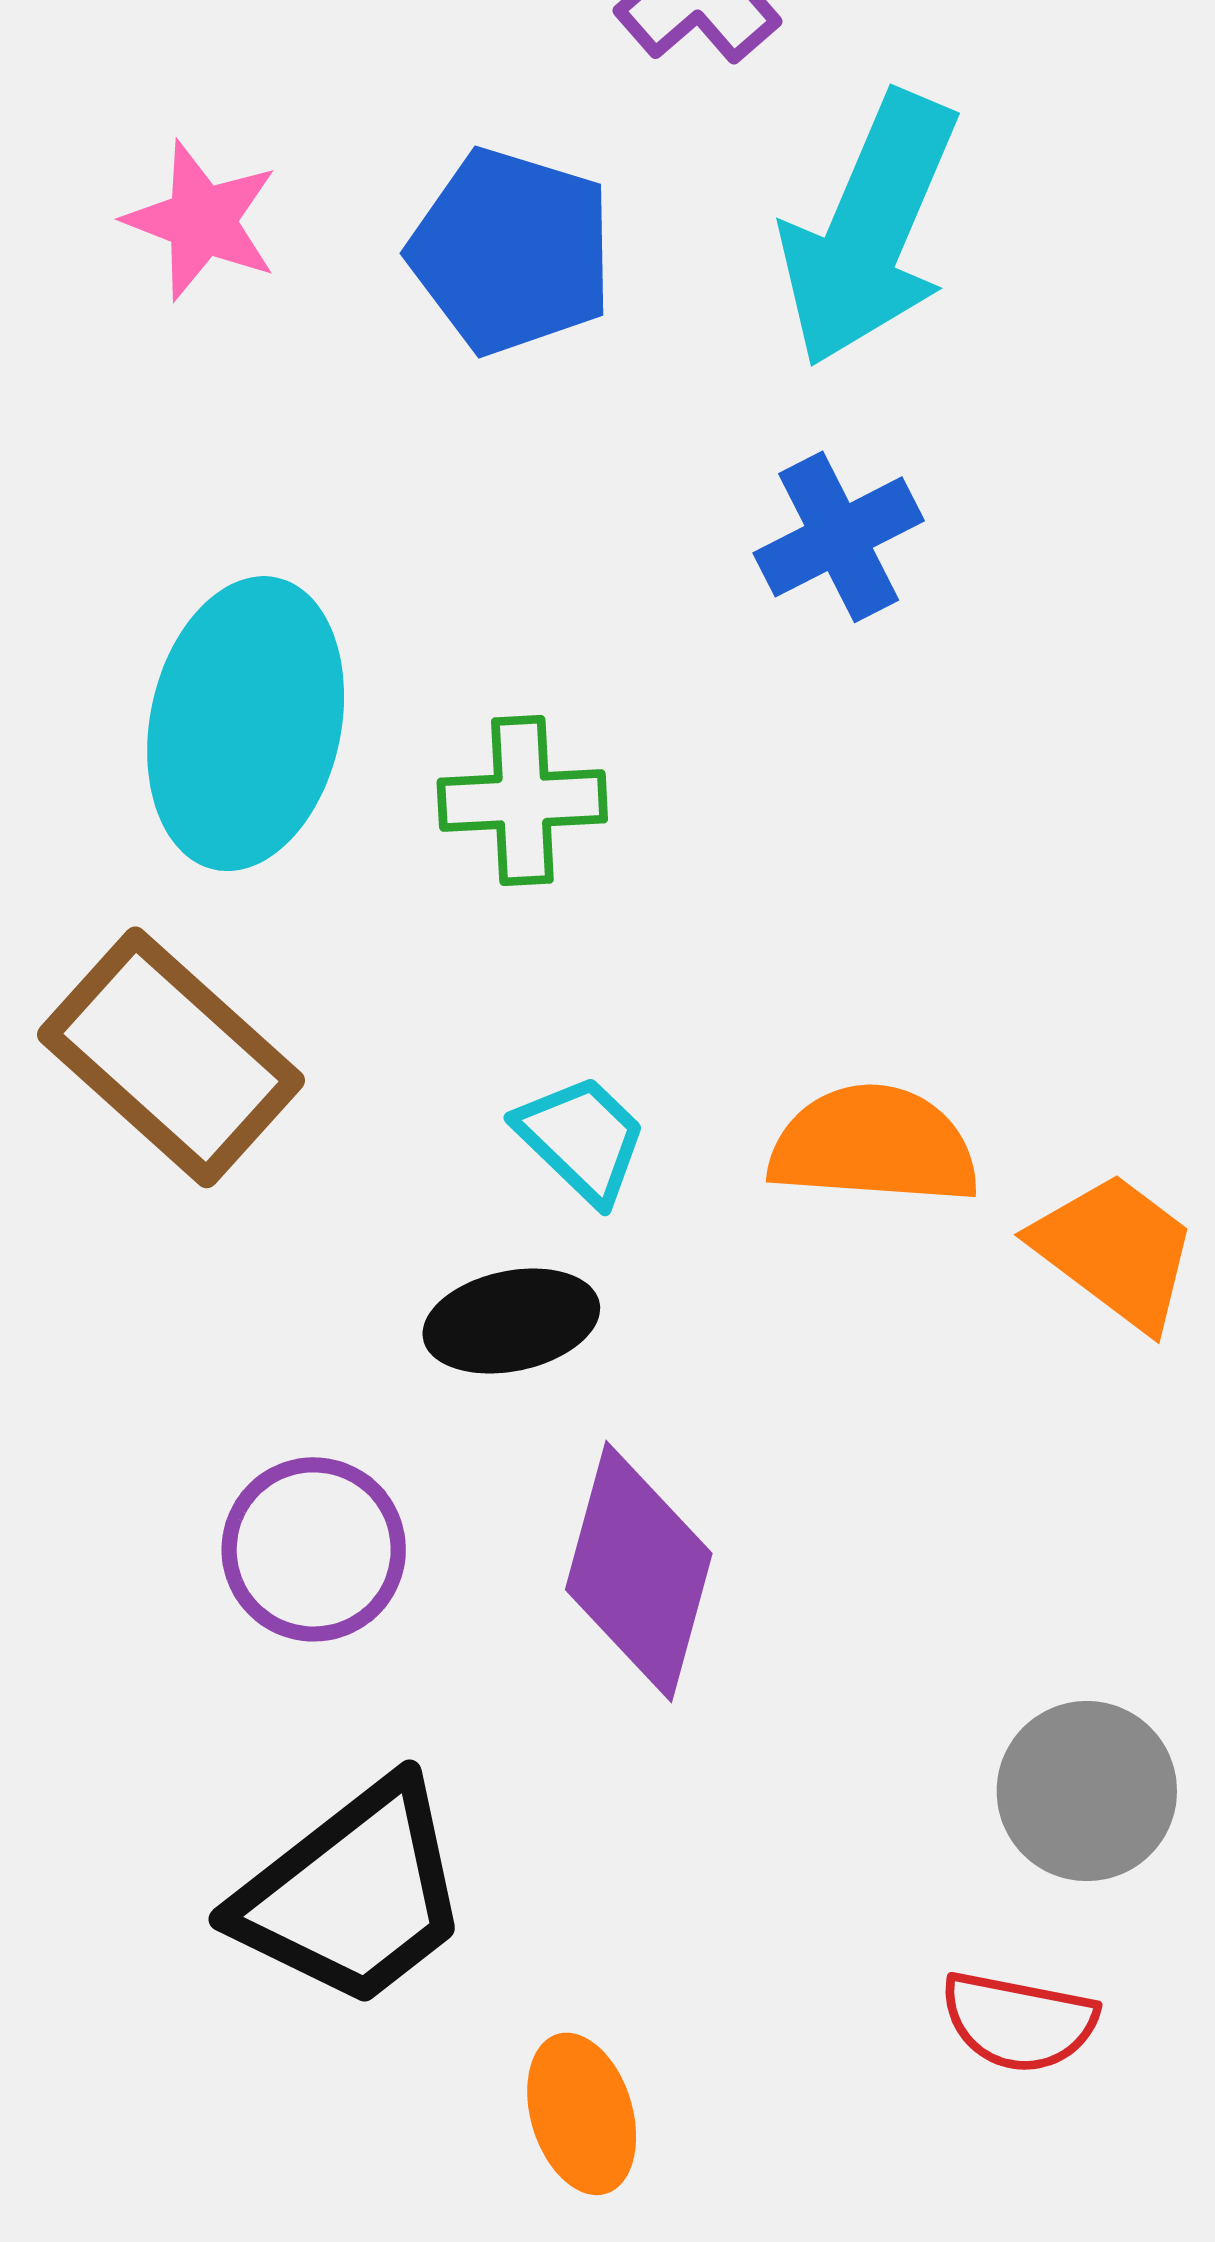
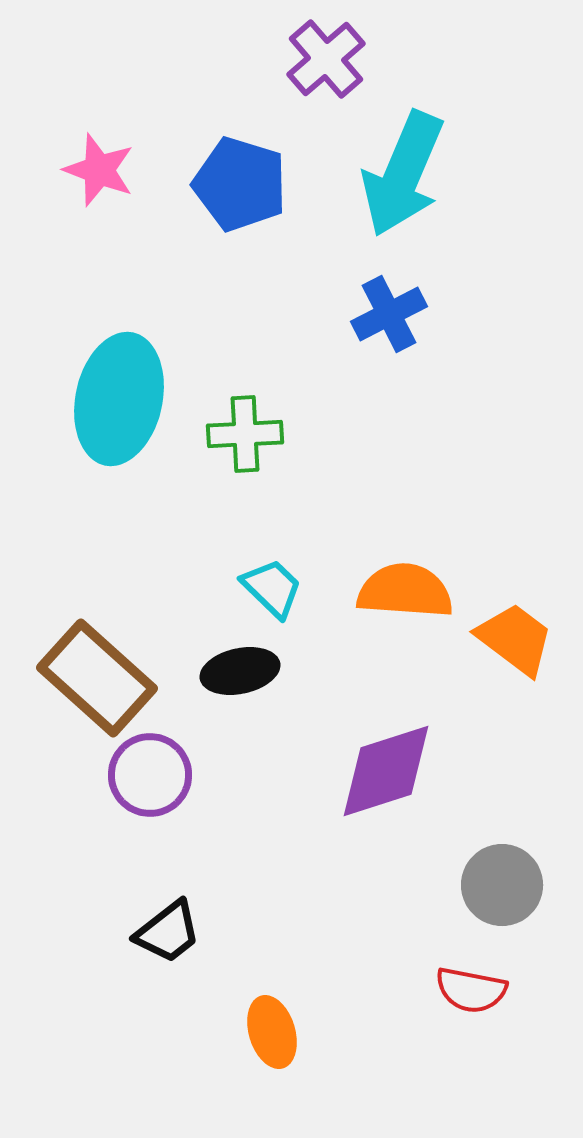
brown rectangle: (171, 1057) -> (97, 678), moved
purple diamond: (639, 1571) -> (386, 771), moved, turned 57
black trapezoid: (353, 1894) -> (168, 932), size x0.6

